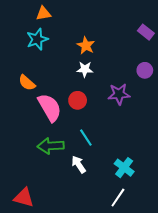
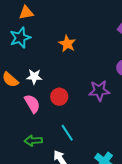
white star: (85, 69) -> (34, 77), moved
pink semicircle: (50, 108) -> (32, 104), size x0.7
green arrow: (51, 146) -> (33, 141), size x0.7

